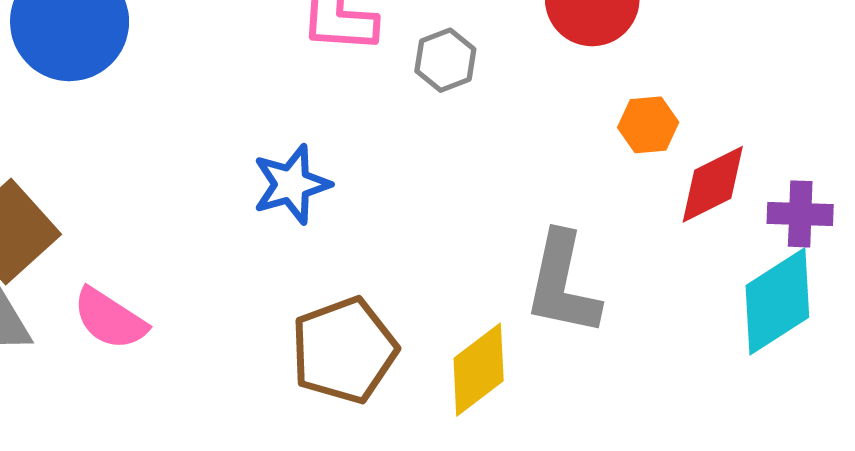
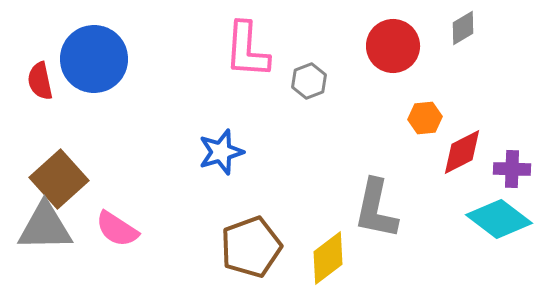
cyan diamond: (777, 301) -> (499, 219), turned 70

